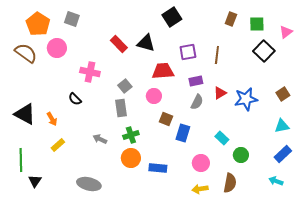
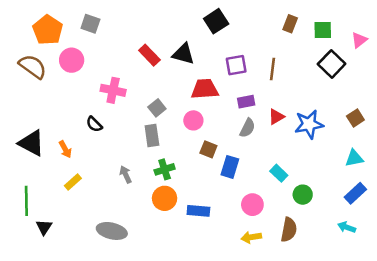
gray arrow: (100, 139) -> (126, 174), turned 40

